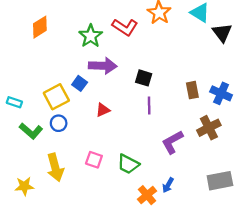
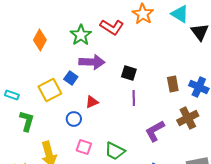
orange diamond: (40, 27) -> (40, 40), moved, turned -30
blue circle: (59, 123) -> (74, 119), moved
green L-shape: (31, 131) -> (27, 121), turned -115

